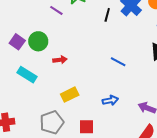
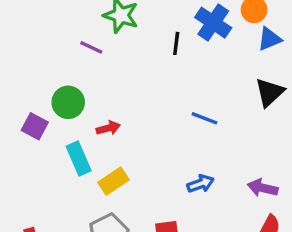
purple square: (17, 42) -> (35, 126), moved
cyan rectangle: (27, 75) -> (79, 158), moved, turned 42
yellow rectangle: (70, 95) -> (114, 181), moved

